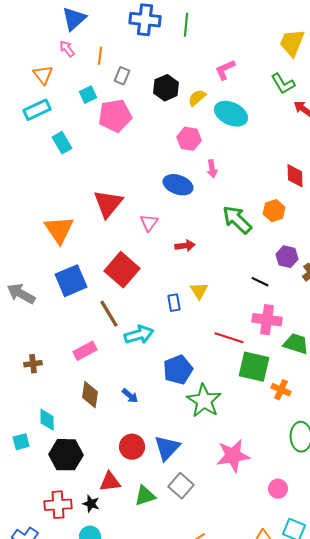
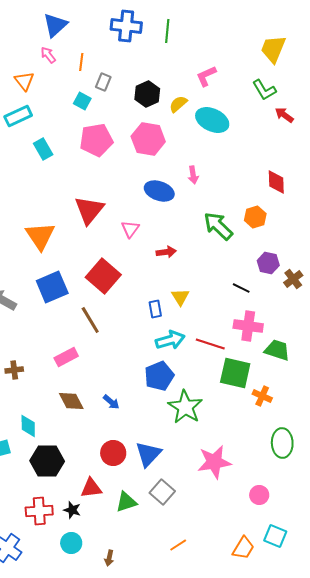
cyan square: (88, 95) -> (82, 101), moved, turned -36
pink pentagon: (115, 116) -> (96, 140), moved
pink hexagon: (189, 139) -> (148, 139), moved, size x1.4
cyan arrow: (139, 335) -> (170, 340), moved
brown diamond: (90, 395) -> (71, 401), turned -36

